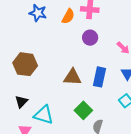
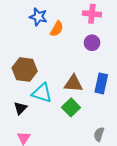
orange semicircle: (68, 16) -> (57, 29), moved
green square: (83, 110) -> (71, 107), moved
cyan triangle: (44, 115) -> (42, 93), moved

